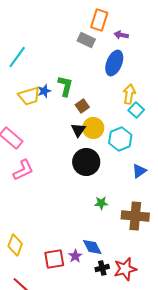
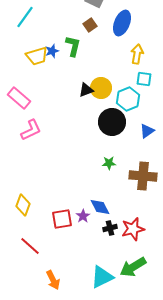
brown square: (82, 106) -> (90, 25), moved
cyan square: (136, 110) -> (144, 79), moved, turned -35
black triangle: (78, 130) -> (86, 90), turned 35
black circle: (86, 162) -> (112, 122), moved

